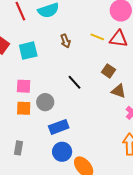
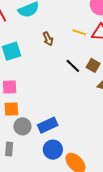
black line: (74, 82) -> (73, 66), moved
gray circle: (45, 102) -> (22, 126), moved

